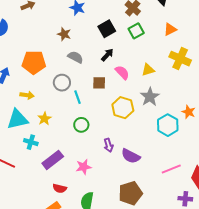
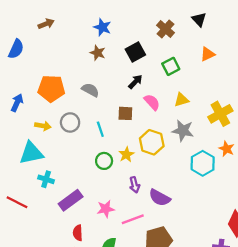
green square: (136, 31) -> (171, 66), moved
brown star: (64, 34) -> (98, 53), moved
gray semicircle: (75, 57) -> (90, 90), moved
yellow cross: (180, 59) -> (220, 114), moved, turned 35
gray circle: (62, 83) -> (70, 122), moved
gray star: (150, 97) -> (183, 131), turned -30
yellow star: (44, 119) -> (126, 155), moved
pink line: (171, 169) -> (133, 219), moved
red semicircle: (60, 188) -> (78, 233), turned 72

